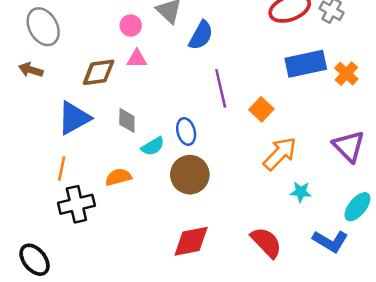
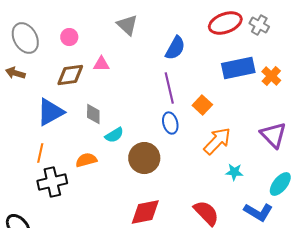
pink circle: (131, 25) -> (69, 37), moved
blue semicircle: (201, 35) -> (175, 48), moved
blue ellipse: (186, 131) -> (170, 123), moved

